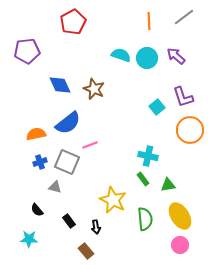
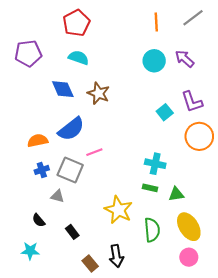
cyan semicircle: (121, 55) -> (79, 58), moved
green rectangle: (143, 179) -> (150, 188), turned -40
black arrow: (96, 227) -> (116, 256), moved, size x1.5

